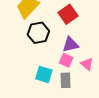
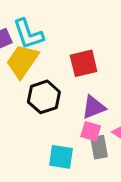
red square: (68, 14) -> (84, 63), turned 30
gray rectangle: (66, 80) -> (99, 147), moved

